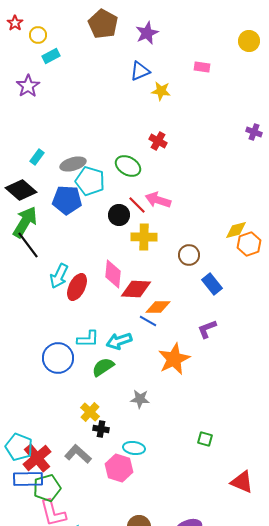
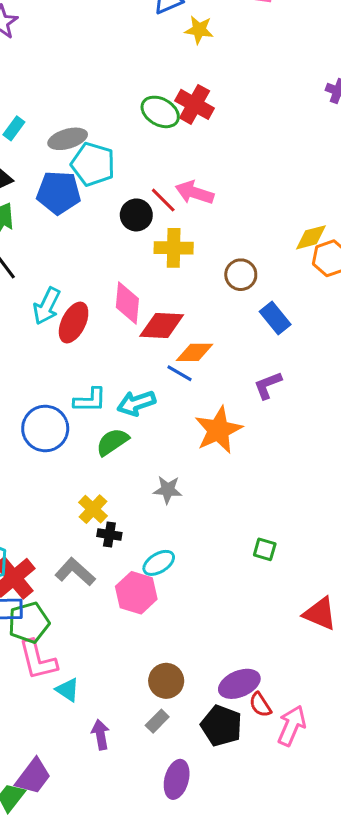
red cross: (158, 141) -> (195, 104), size x1.4
green ellipse: (128, 166) -> (160, 112), moved
cyan ellipse: (134, 448) -> (159, 563), turned -40

